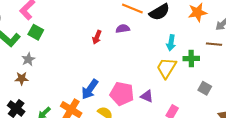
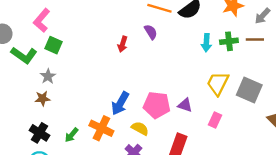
purple semicircle: (123, 29) -> (151, 32), turned 72
green cross: (191, 58) -> (229, 41), moved
yellow trapezoid: (166, 68) -> (218, 83), moved
gray square: (205, 88) -> (249, 90), size x1.6

